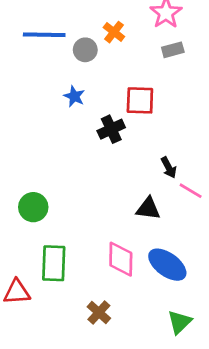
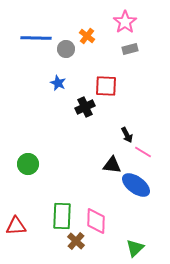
pink diamond: (121, 259) -> (96, 221), moved
green rectangle: (54, 263) -> (62, 216), moved
blue ellipse: (167, 265) -> (136, 185), moved

